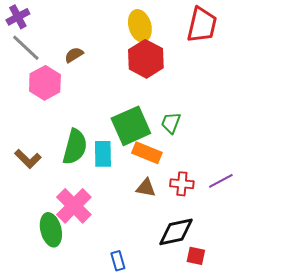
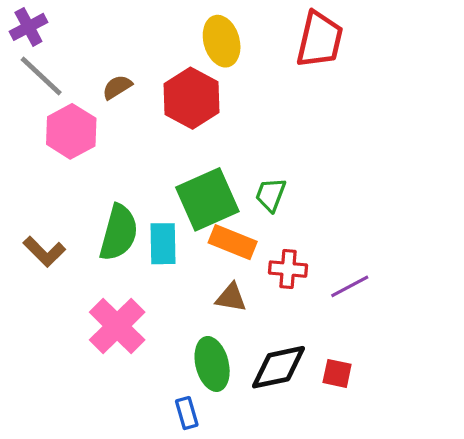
red hexagon: (146, 59) -> (191, 98), moved
red cross: (182, 184) -> (288, 269), moved
green ellipse: (51, 230) -> (212, 364), moved
red square: (196, 256) -> (337, 373), moved

